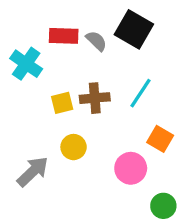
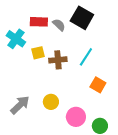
yellow square: (62, 103) -> (38, 53), moved
yellow circle: (74, 147) -> (51, 102), moved
pink circle: (131, 168) -> (76, 117), moved

